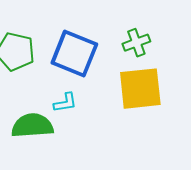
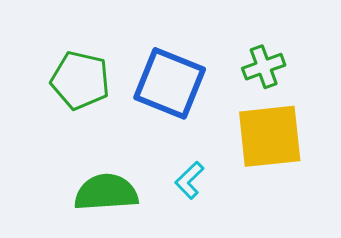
cyan L-shape: (65, 103) -> (189, 180), moved, turned 145

